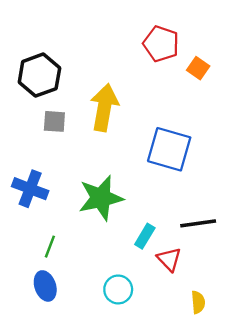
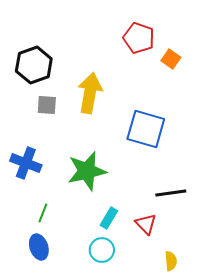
cyan rectangle: (145, 236) -> (109, 218), moved

